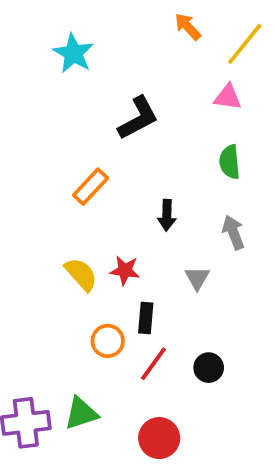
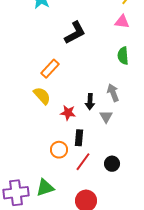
black arrow: (167, 215) -> (90, 102), moved
gray arrow: (233, 232) -> (113, 93), moved
yellow semicircle: (81, 274) -> (42, 96), moved

